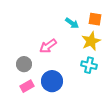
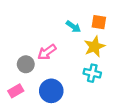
gray circle: (24, 64) -> (26, 64), moved
pink rectangle: (27, 86) -> (16, 91), moved

